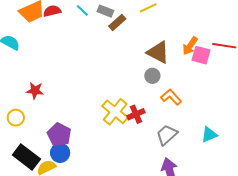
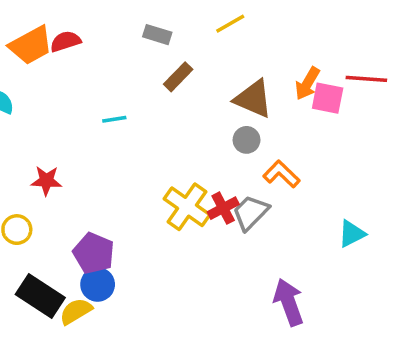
cyan line: (82, 10) -> (114, 119), moved, turned -48
brown rectangle: (117, 22) -> (178, 77), moved
gray trapezoid: (167, 135) -> (251, 213), moved

